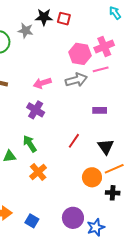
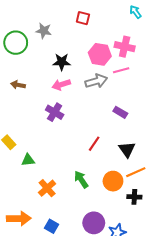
black star: (44, 17) -> (62, 62), moved
pink cross: (104, 47) -> (125, 47), turned 36
purple rectangle: (100, 110) -> (120, 112), turned 32
green arrow: (30, 144) -> (81, 179), moved
orange cross: (38, 172) -> (47, 188), moved

